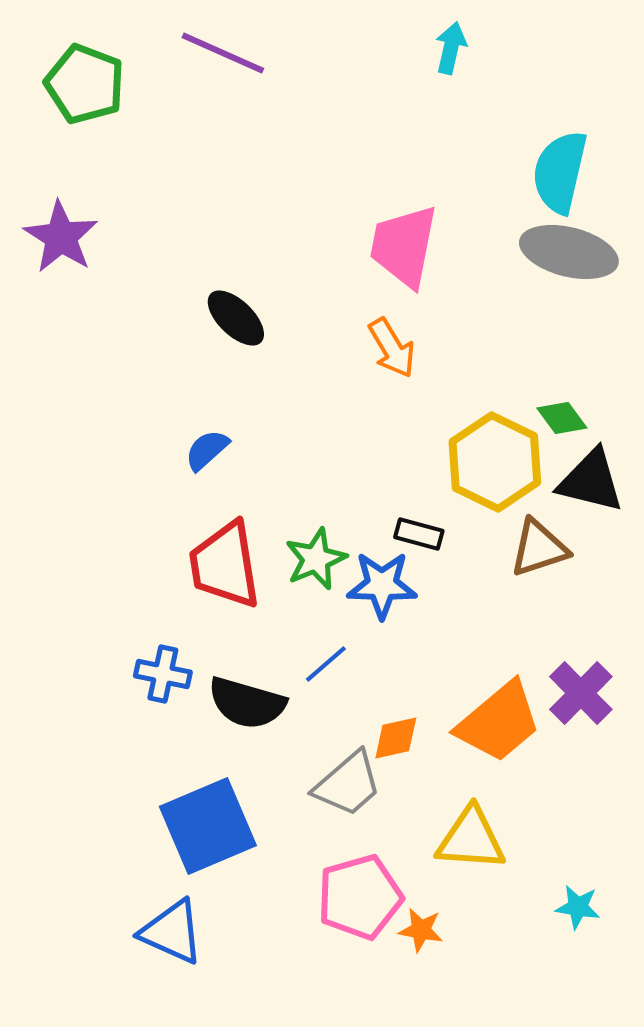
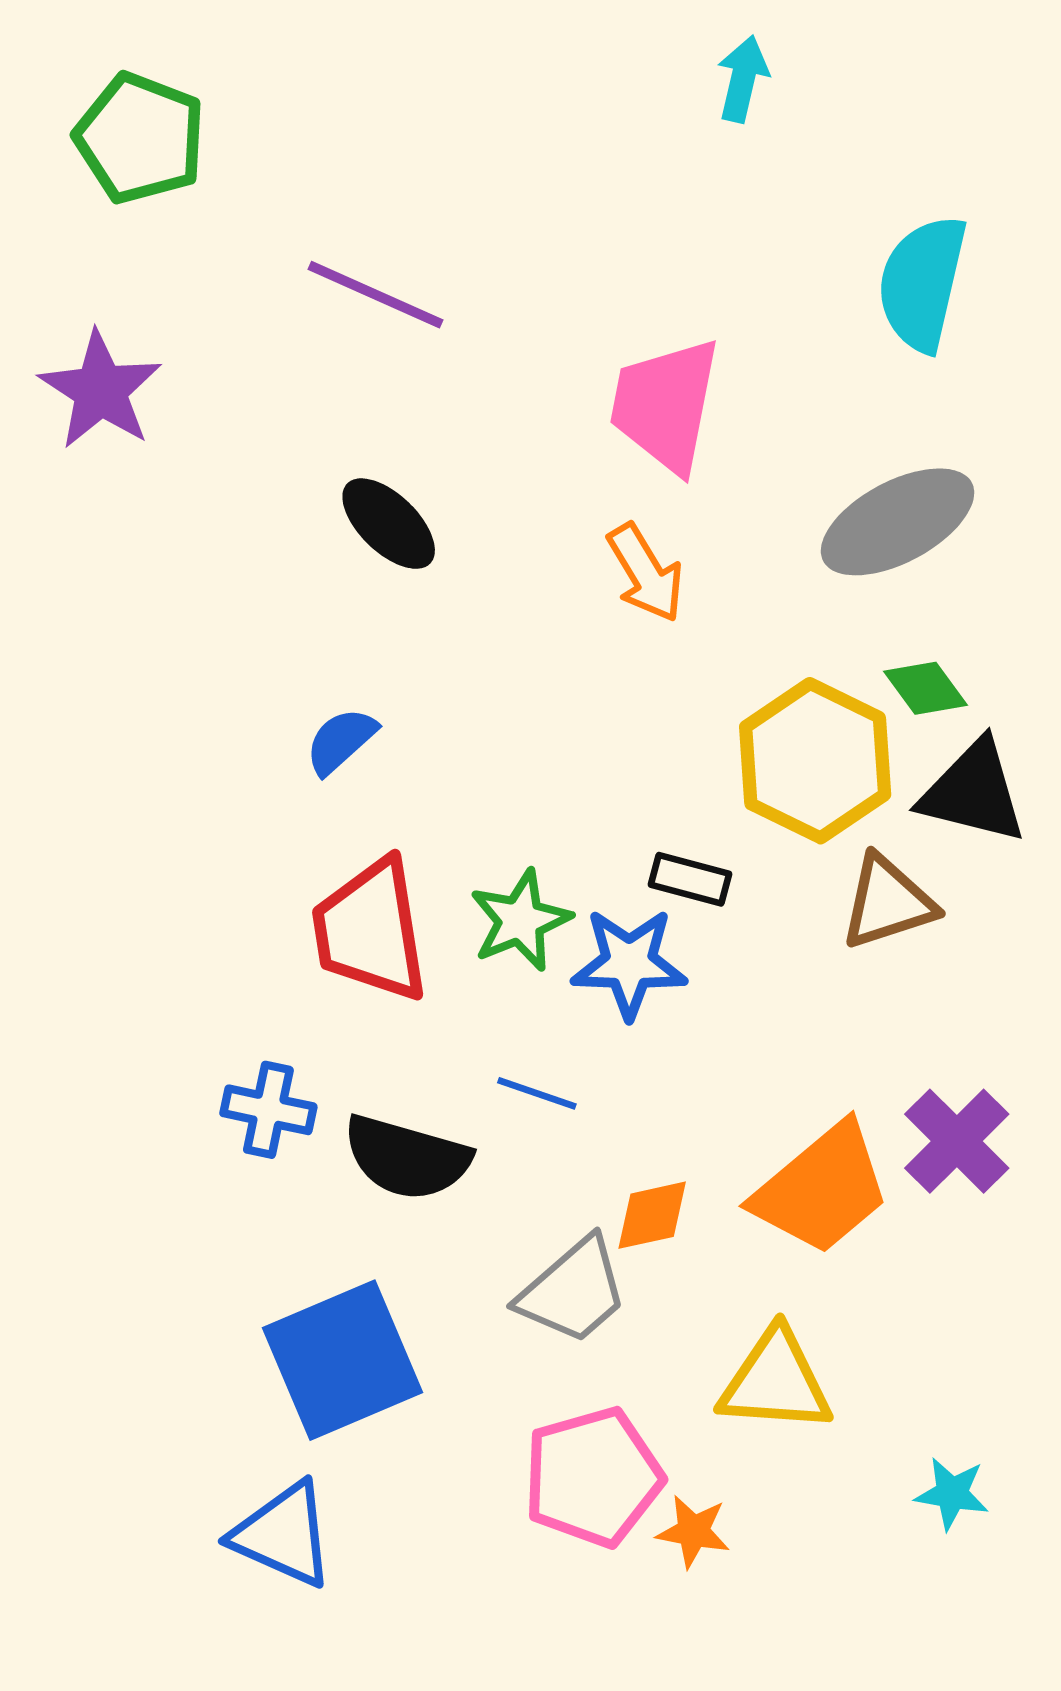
purple line: (223, 53) -> (375, 295), moved
gray ellipse: (569, 252) -> (898, 522), moved, turned -42
blue line: (326, 664) -> (537, 1093), turned 60

